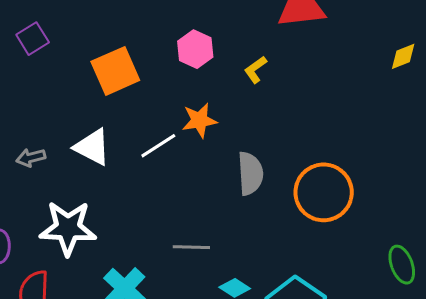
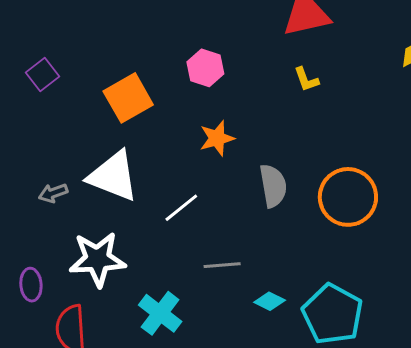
yellow L-shape: (255, 70) -> (306, 79), moved, turned -68
white line: (158, 146) -> (181, 208), moved
white triangle: (92, 147) -> (113, 176), size x1.4

